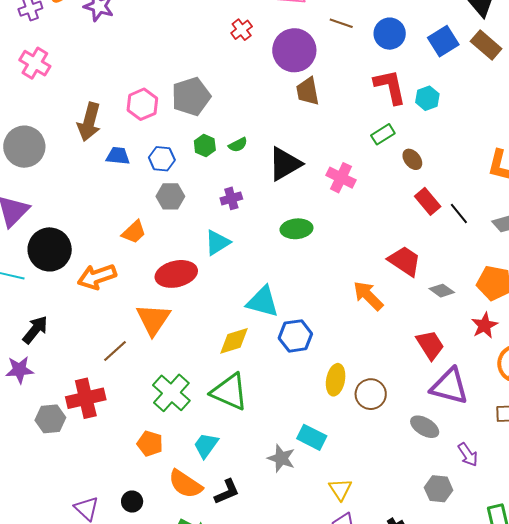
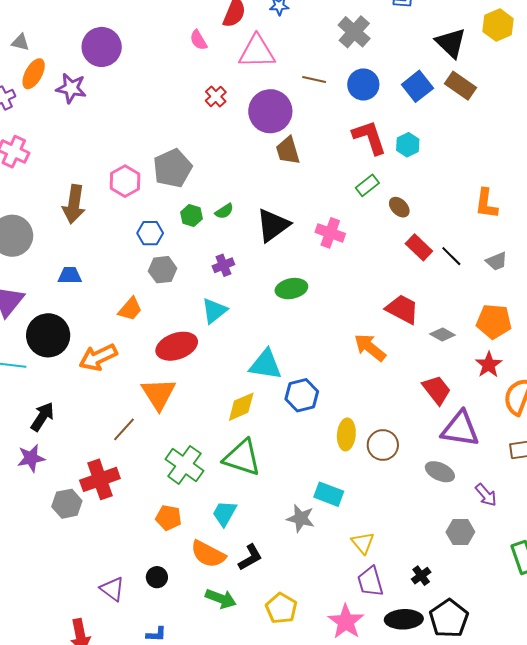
blue trapezoid: (118, 156) -> (70, 275), moved

